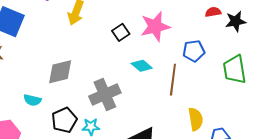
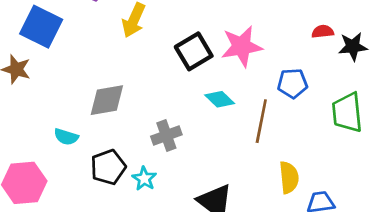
black square: (121, 32) -> (194, 51), size x1.5
gray cross: (105, 95) -> (166, 136), size x0.7
cyan star: (91, 127) -> (144, 179), turned 30

